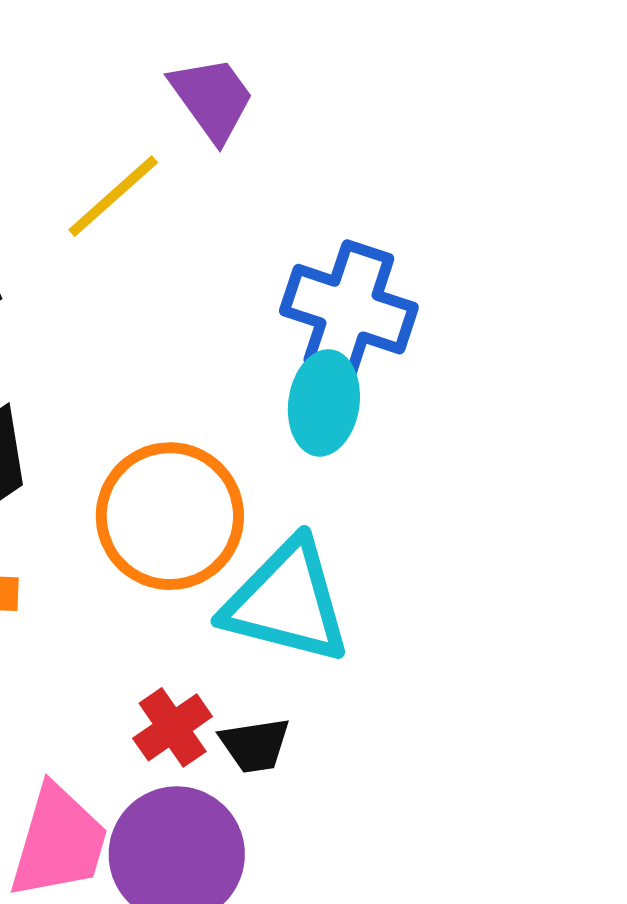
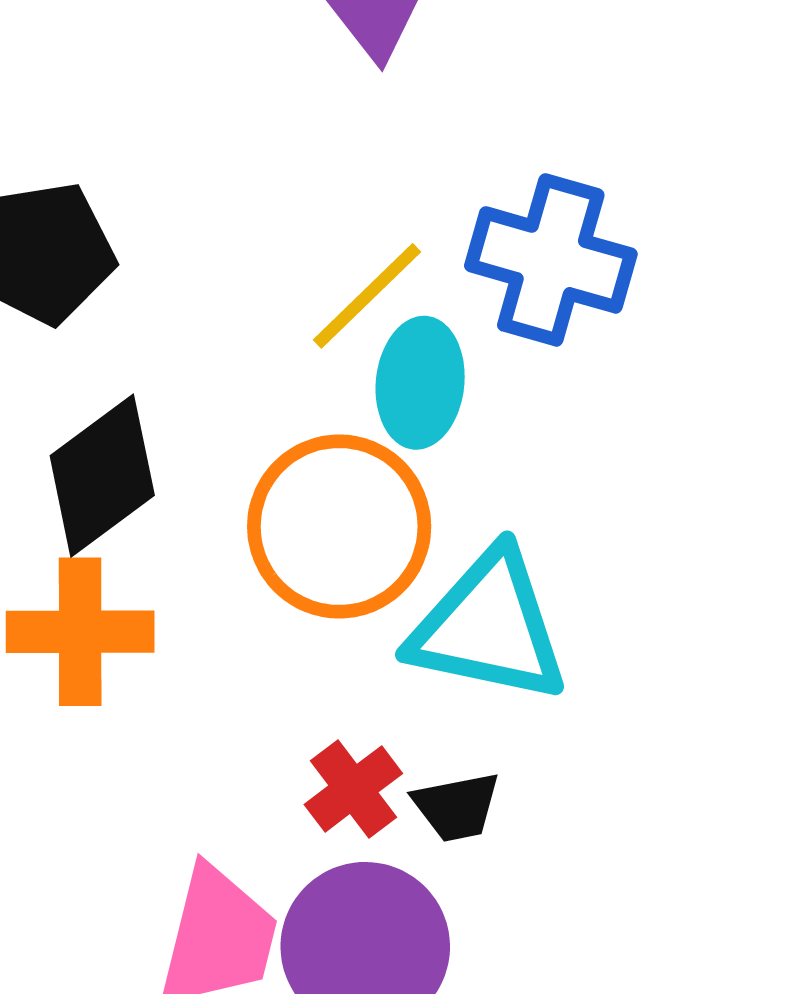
yellow line: (113, 196) -> (367, 296), moved
cyan ellipse: (324, 403) -> (420, 383), moved

